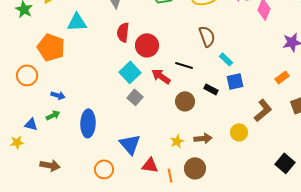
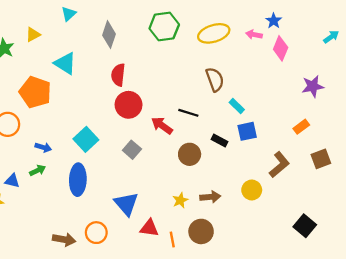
cyan triangle: (77, 22) -> (65, 63), turned 35
red circle: (147, 45) -> (129, 105), moved
cyan square: (130, 72) -> (86, 139), moved
brown arrow: (50, 165) -> (64, 240), moved

